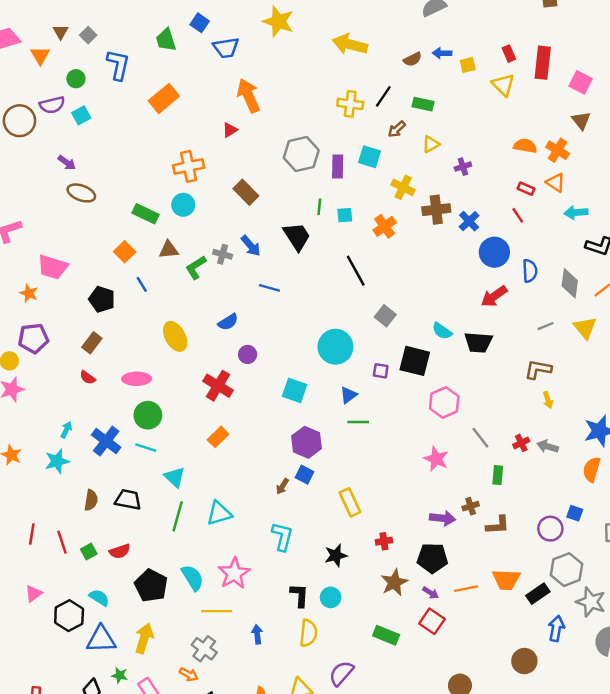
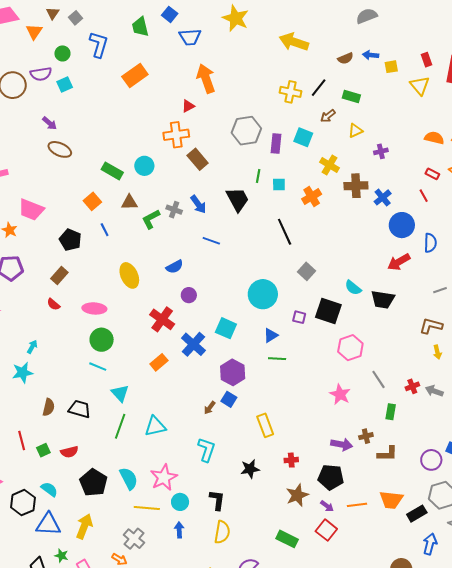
orange cross: (189, 166) -> (176, 135), moved
blue cross: (106, 441) -> (193, 344), moved
cyan circle: (331, 597) -> (180, 502), moved

